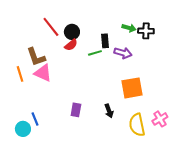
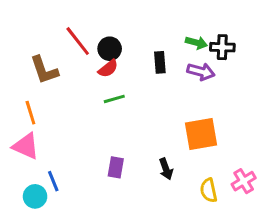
green line: (95, 53) -> (114, 99), moved
purple arrow: (123, 53) -> (201, 72), moved
brown L-shape: (36, 57) -> (44, 70), moved
pink triangle: (43, 73) -> (26, 146), moved
yellow semicircle: (137, 125) -> (209, 190), size x0.7

